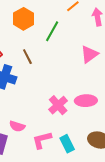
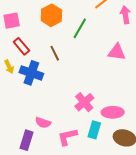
pink triangle: (89, 54) -> (117, 52), turned 42
pink ellipse: (86, 101) -> (113, 112), moved
cyan rectangle: (67, 144) -> (94, 130), moved, turned 42

